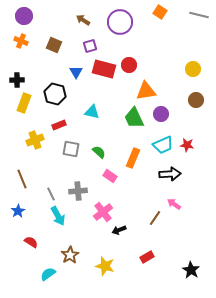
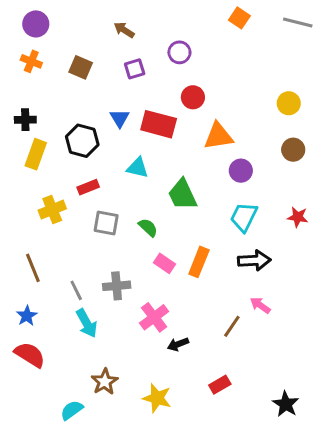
purple circle: (120, 22) -> (179, 52), moved, size x0.6
red rectangle: (104, 69) -> (159, 124), moved
blue triangle: (76, 72) -> (120, 118), moved
green trapezoid: (134, 118) -> (182, 195), moved
cyan trapezoid: (163, 145) -> (244, 217), turned 140
red star: (187, 145) -> (298, 217), moved
orange rectangle: (133, 158) -> (199, 262), moved
red semicircle: (31, 242) -> (30, 355), moved, size x1.5

